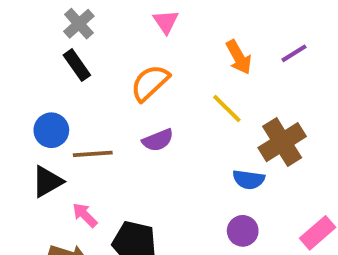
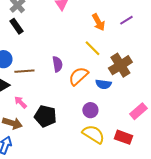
orange semicircle: (150, 83) -> (78, 76), moved
purple semicircle: (158, 140) -> (57, 64), turned -77
purple circle: (243, 231) -> (90, 110), moved

